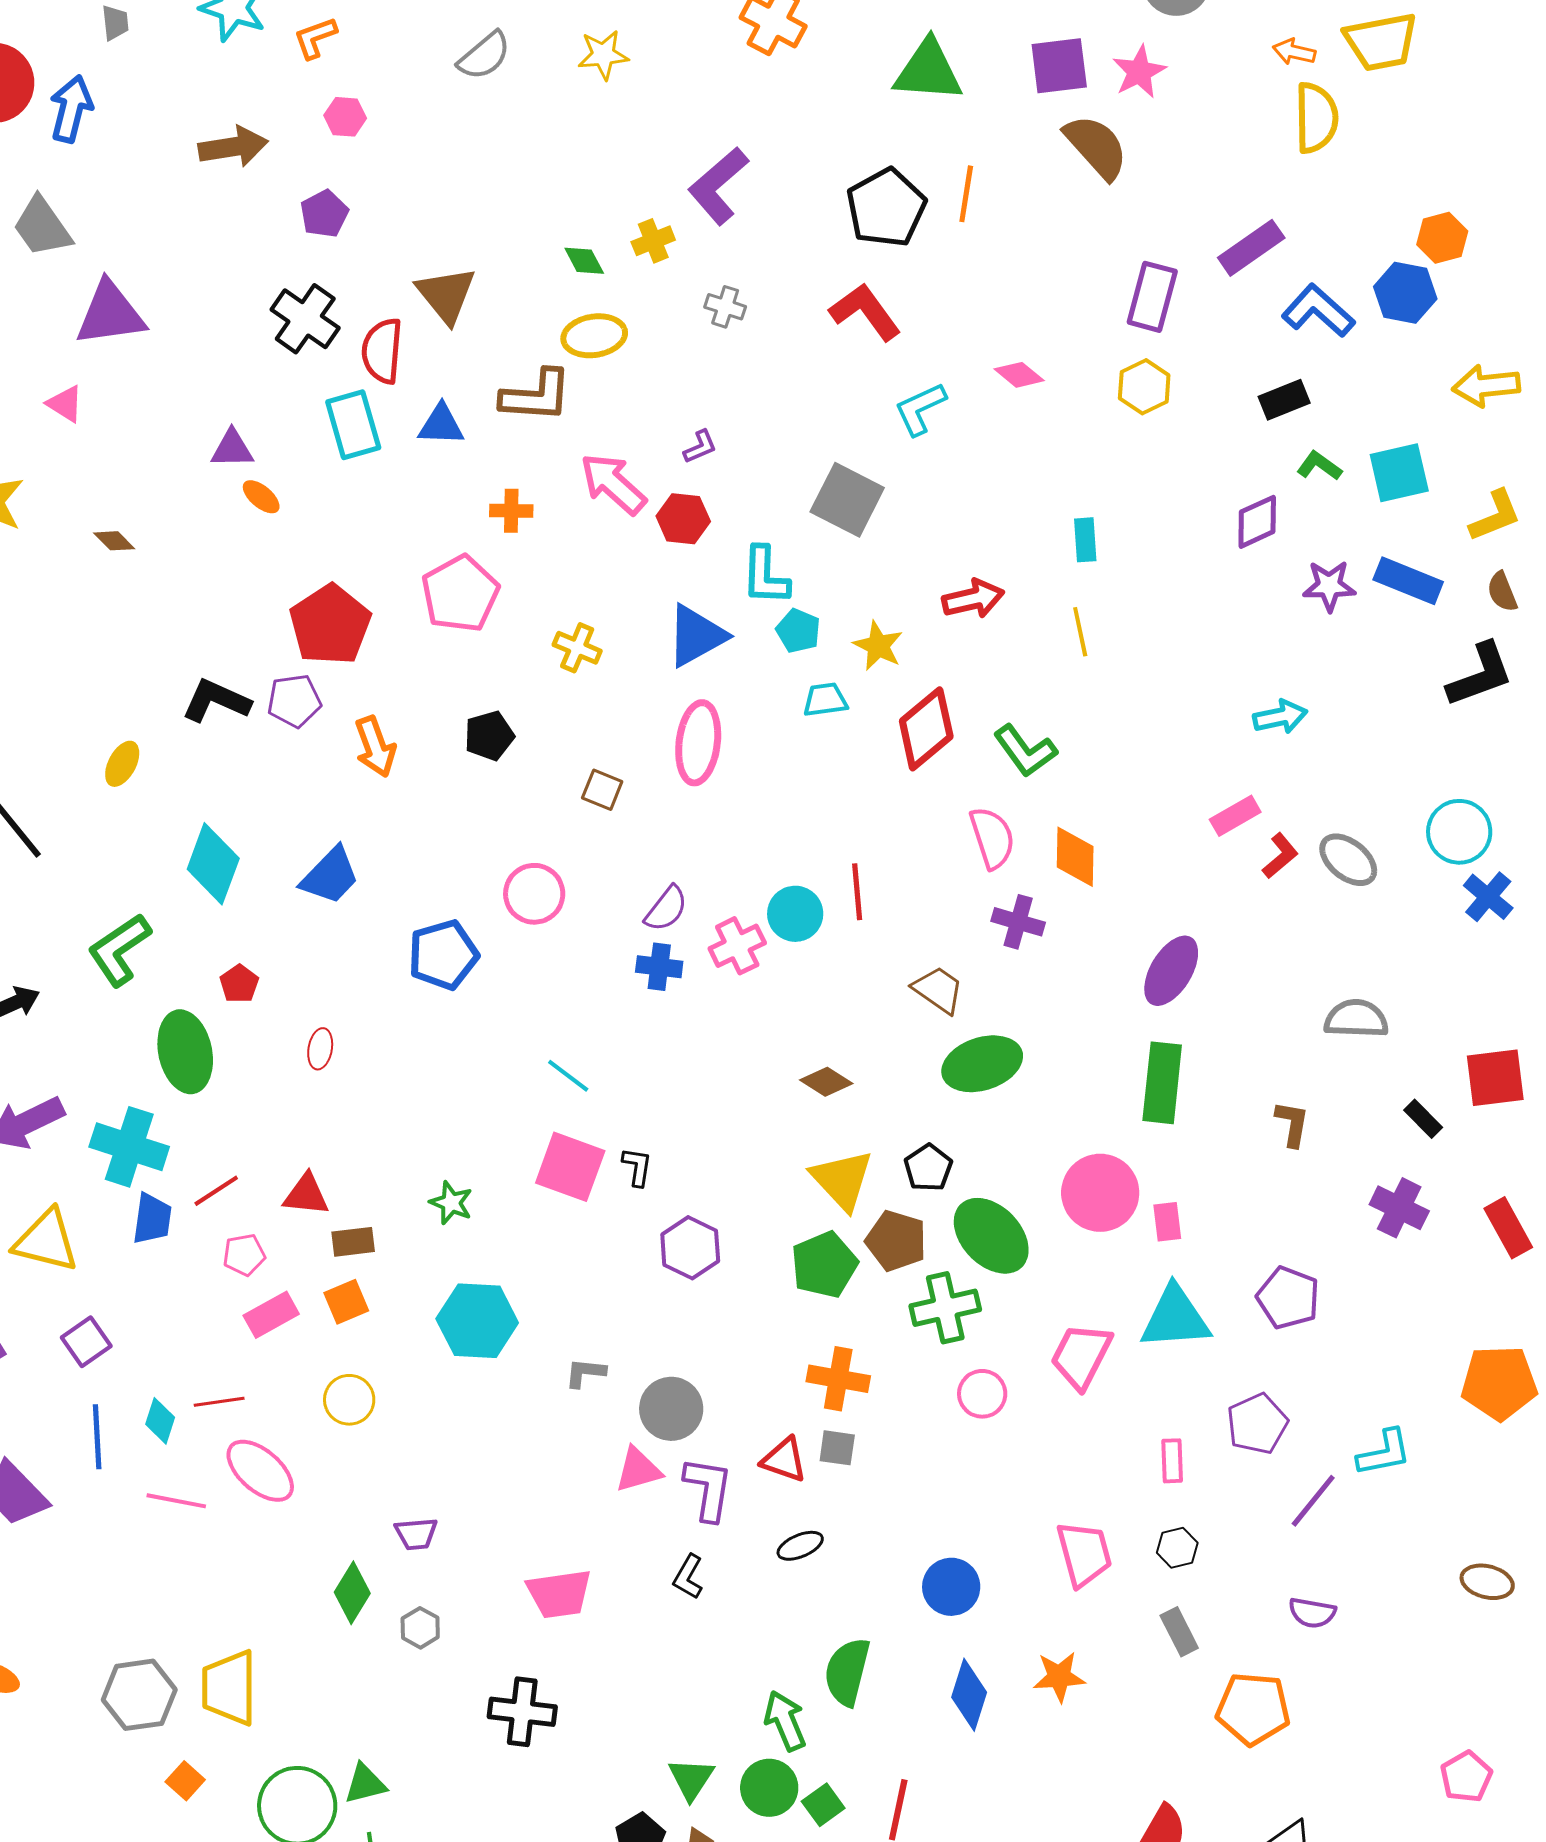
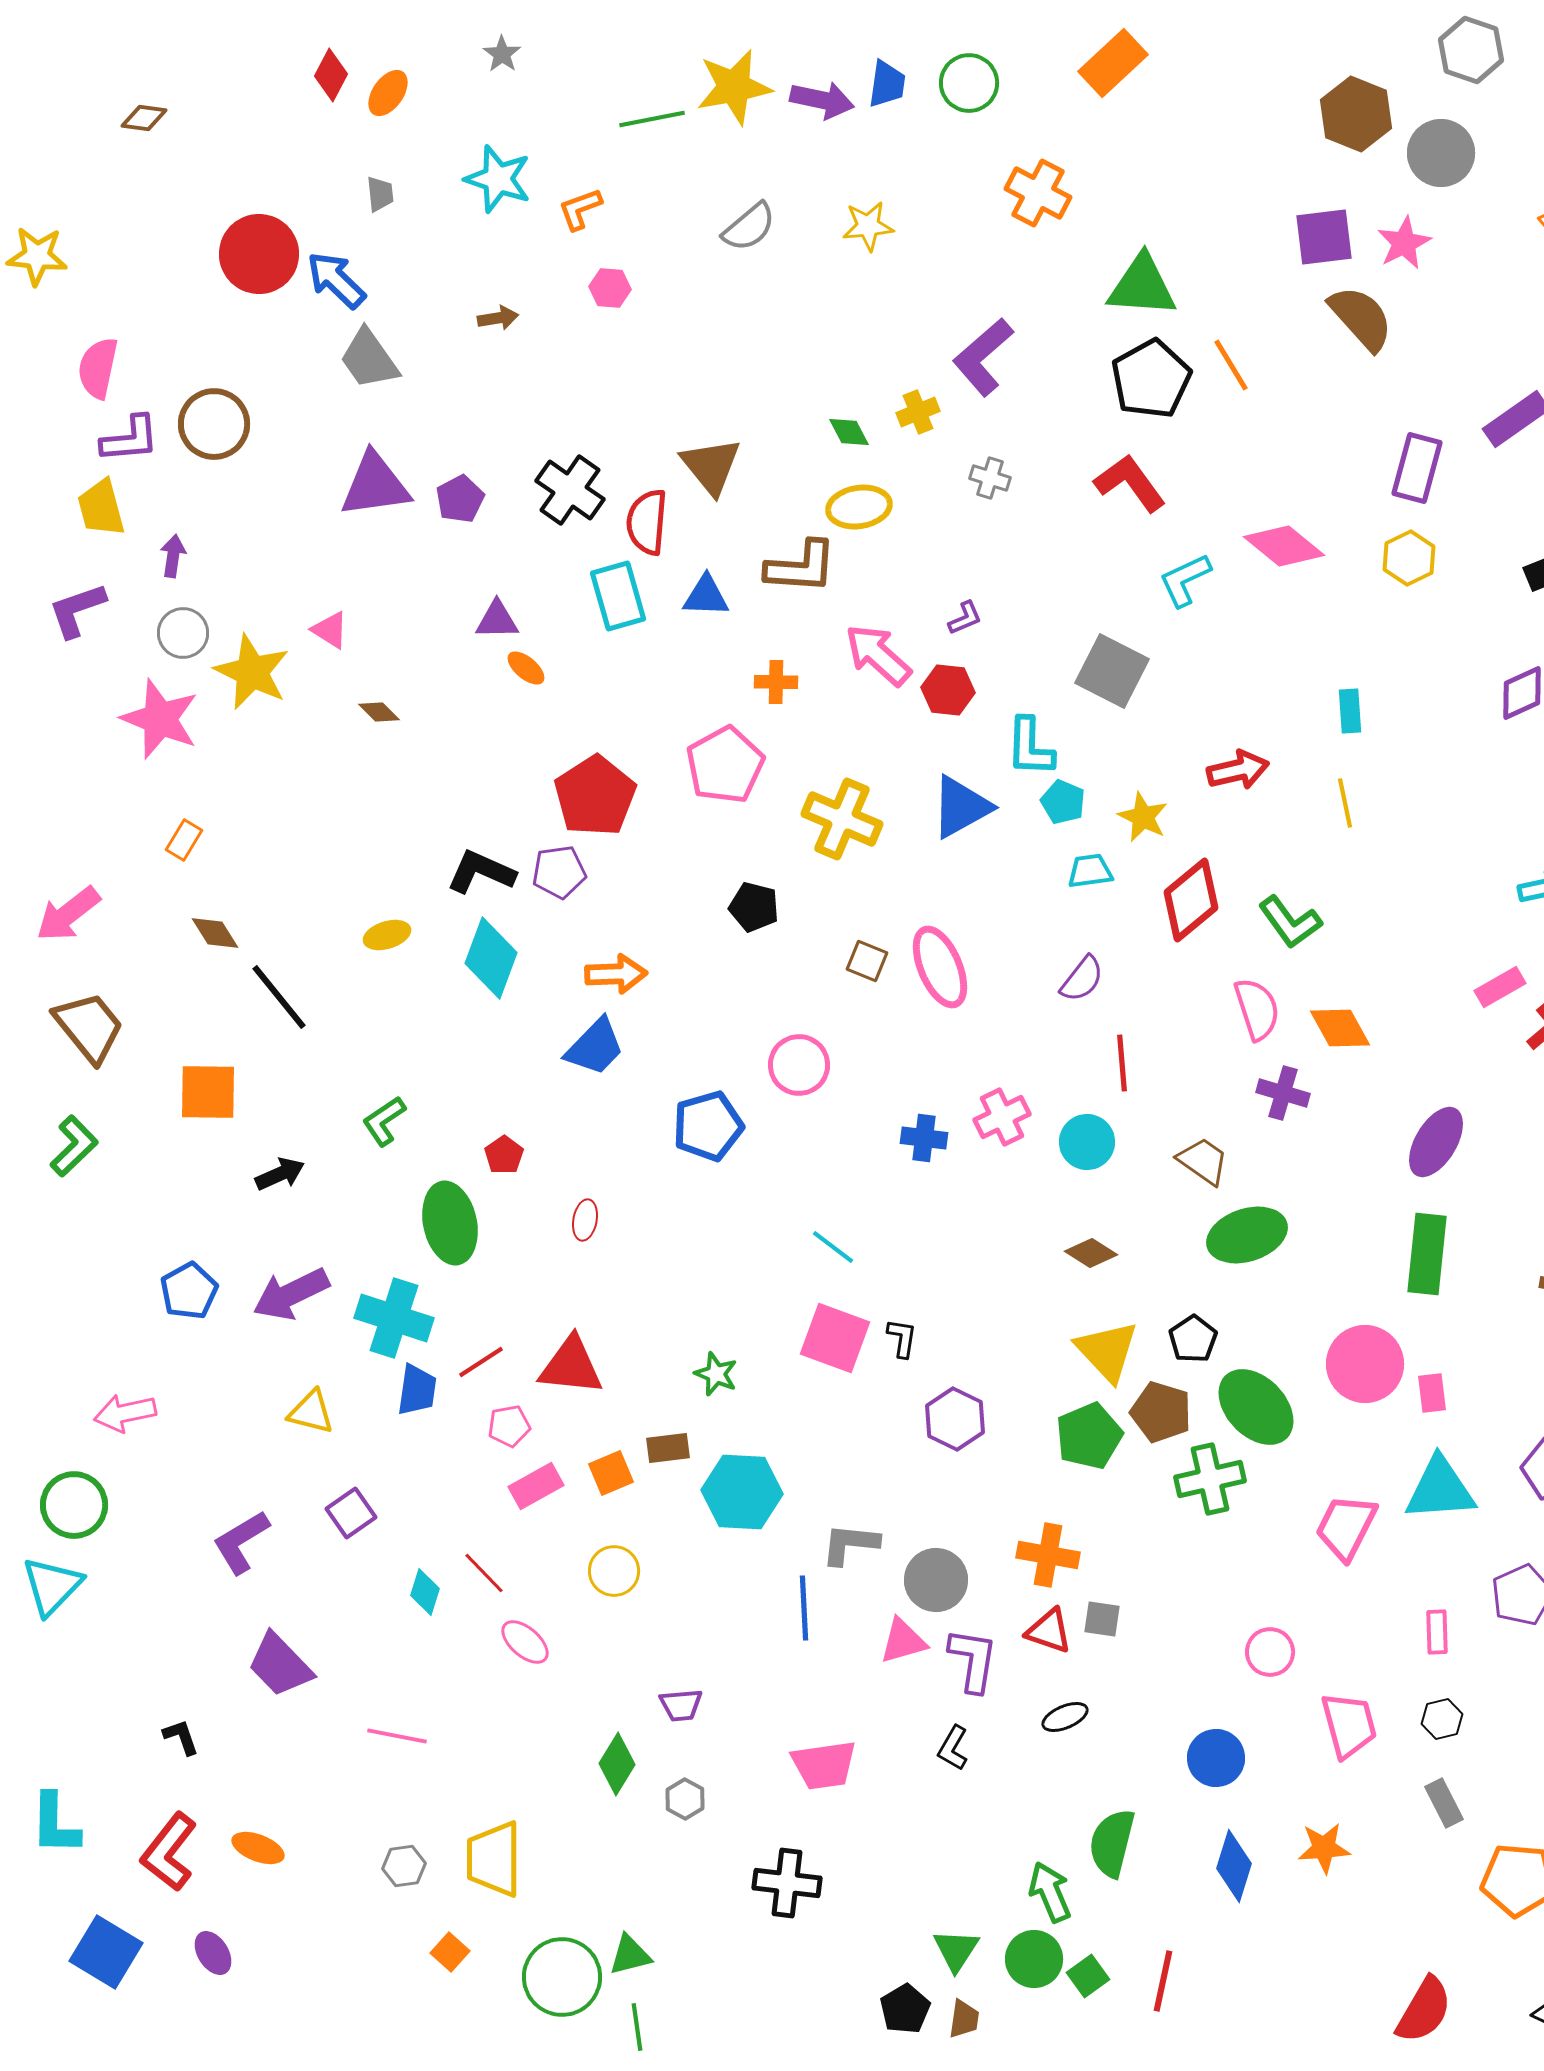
green triangle: (928, 71) -> (1142, 286), moved
blue arrow: (71, 109) -> (336, 280), turned -60
brown arrow: (233, 147) -> (498, 318), size x0.6
orange line: (966, 194) -> (1231, 365), turned -40
purple pentagon: (324, 214) -> (460, 499), moved
gray trapezoid: (42, 227) -> (369, 359), moved
pink diamond: (1019, 375) -> (1284, 546), size x1.6
pink triangle: (65, 404) -> (330, 630), moved
yellow cross: (577, 648) -> (842, 819), size x1.6
black pentagon: (489, 736) -> (754, 907), turned 30
pink ellipse: (698, 743) -> (940, 967), moved, turned -30
orange arrow: (375, 747) -> (616, 974), moved, turned -72
yellow ellipse: (122, 764) -> (387, 935), turned 45
orange diamond: (1075, 857) -> (1340, 1028), turned -30
cyan diamond: (213, 864) -> (491, 958), moved
purple semicircle: (666, 909) -> (1082, 979), moved
cyan circle: (795, 914) -> (1087, 1142), moved
green L-shape: (119, 950) -> (384, 1121), size x0.7
red triangle: (306, 1195) -> (571, 1366), size x1.4
yellow triangle: (46, 1241) -> (311, 1412), size x0.7
brown rectangle: (353, 1242) -> (668, 1448), moved
gray L-shape: (585, 1373) -> (850, 1544), size x1.4
orange cross: (838, 1379) -> (1048, 1555), moved
pink circle: (982, 1394) -> (1270, 1652), moved
red line: (219, 1402) -> (484, 1573), turned 54
blue line: (97, 1437) -> (804, 1608), moved
pink ellipse: (260, 1471) -> (525, 1642), size x0.7
pink line: (176, 1501) -> (397, 1736), moved
gray hexagon: (139, 1695) -> (404, 1866), size x0.6

